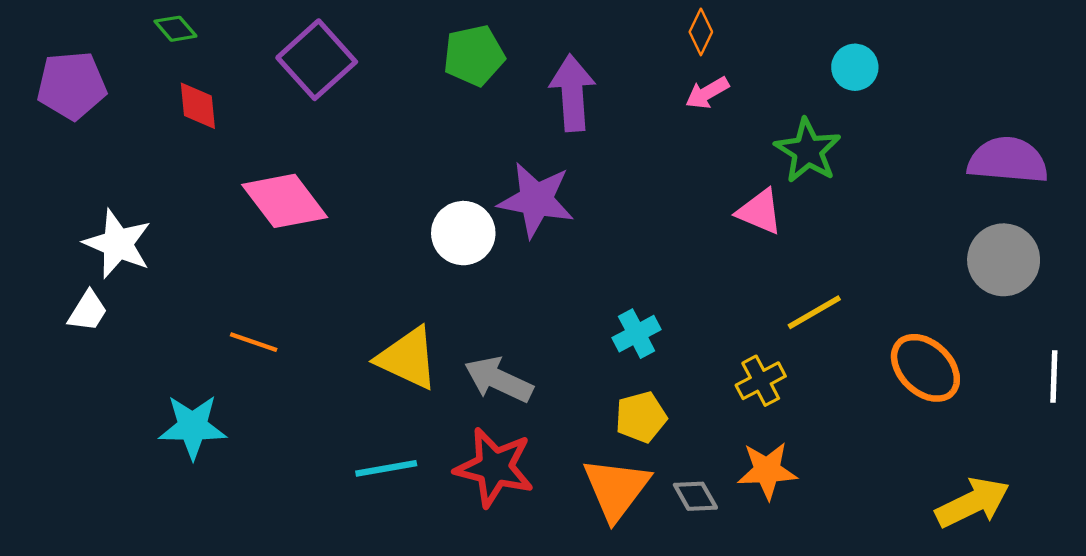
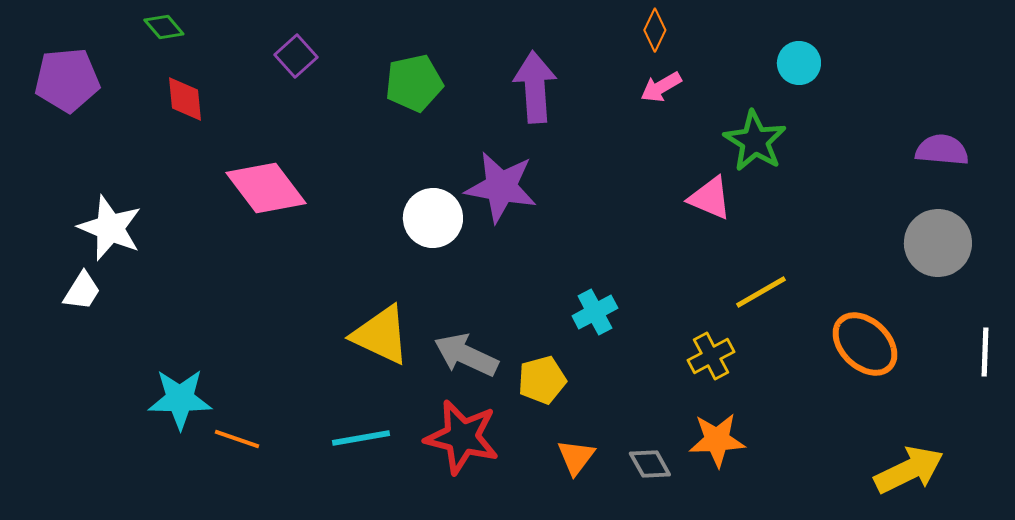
green pentagon: (474, 55) -> (414, 83), moved
purple square: (317, 60) -> (296, 56), size x0.6
purple semicircle: (1008, 160) -> (942, 150), size x0.7
orange line: (254, 342) -> (237, 439), moved
yellow pentagon: (641, 417) -> (542, 380), moved
orange triangle: (616, 489) -> (576, 457), size x0.6

